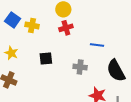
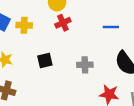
blue line: (97, 45) -> (111, 27), moved

